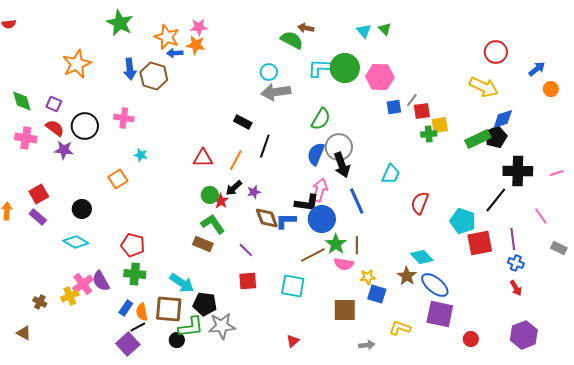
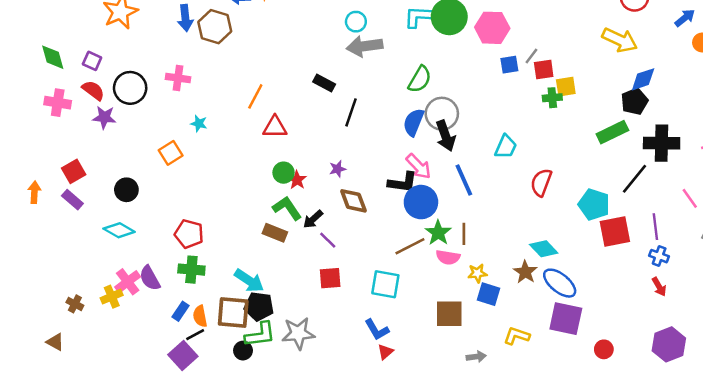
green rectangle: (478, 139) -> (612, 132), moved
orange line: (236, 160) -> (255, 96), moved
black arrow: (234, 188) -> (313, 219), moved
pink arrow: (320, 190) -> (419, 166), turned 120
blue L-shape: (286, 221) -> (377, 330), moved, turned -120
black pentagon: (205, 304) -> (259, 306), moved

